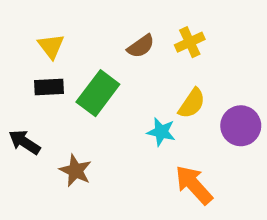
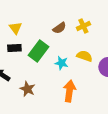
yellow semicircle: (192, 103) -> (84, 56), turned -105
cyan star: (161, 132) -> (61, 63), moved
orange arrow: (194, 185) -> (69, 91), moved, turned 50

